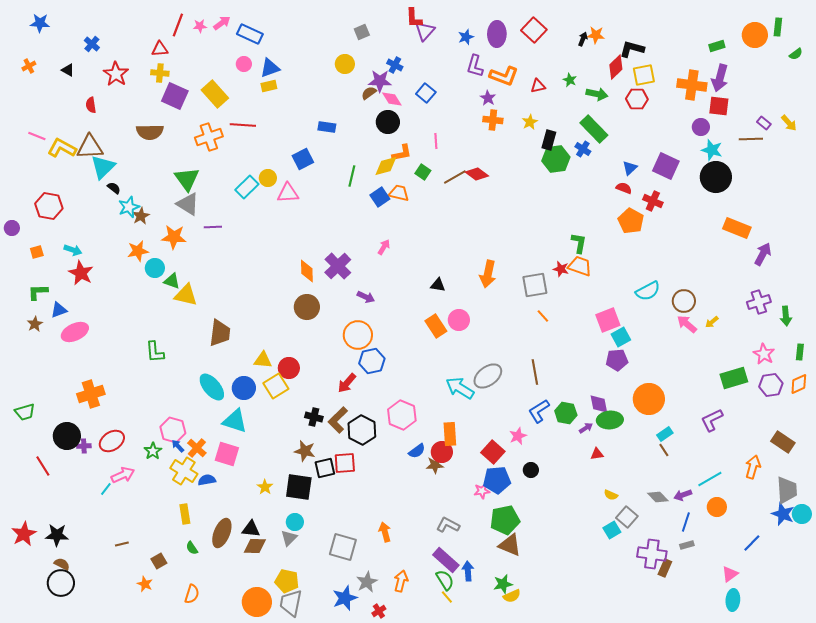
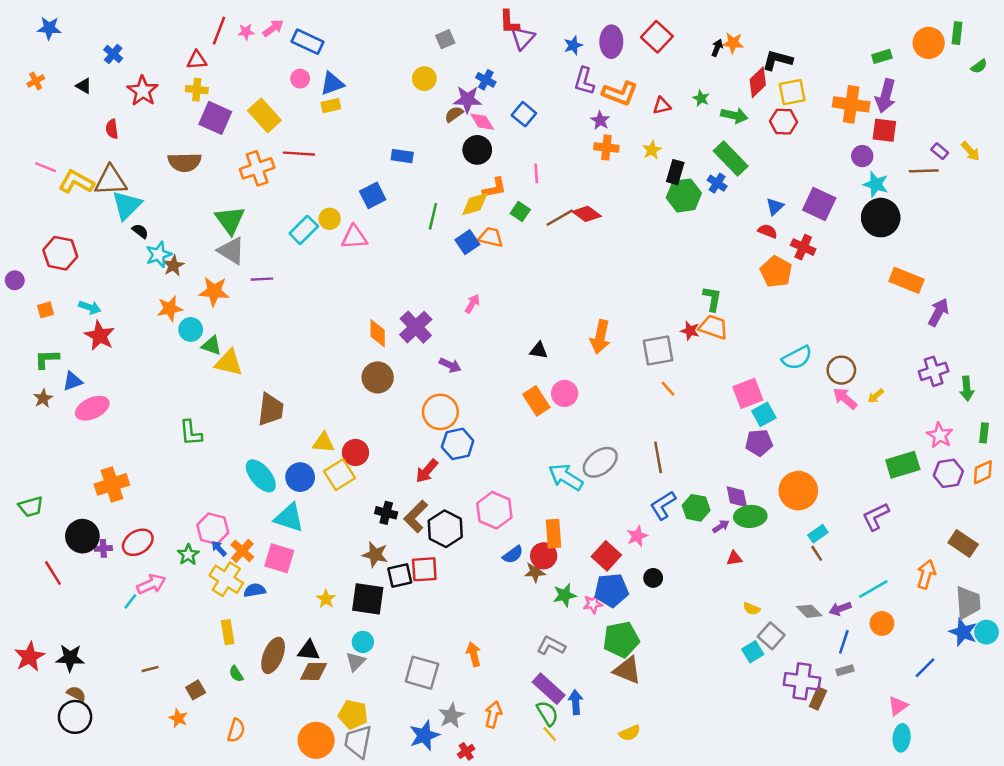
green star: (503, 584) -> (565, 595), moved

